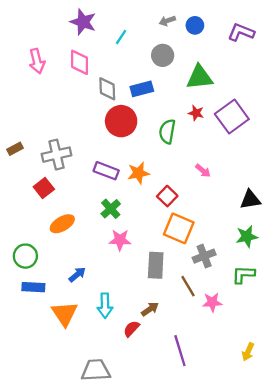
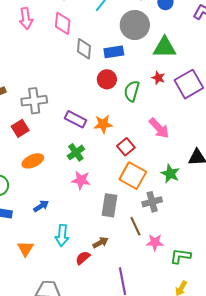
gray circle: (163, 55) -> (135, 25), size x1.5
red circle: (121, 121) -> (107, 79), moved, size x0.7
pink arrow: (203, 171) -> (159, 128), size x1.6
green star: (247, 236) -> (170, 174), moved, turned 30
green L-shape: (243, 275) -> (181, 256), moved
orange triangle: (65, 314) -> (25, 249), moved, size x0.7

